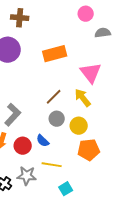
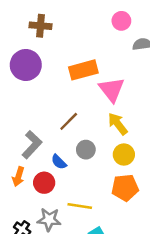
pink triangle: (91, 73) -> (112, 90), moved
brown line: (54, 97) -> (69, 121), moved
yellow circle: (79, 126) -> (124, 155), moved
blue semicircle: (43, 141) -> (59, 162), moved

